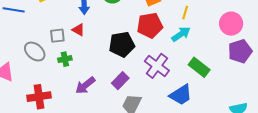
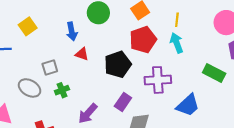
red triangle: (78, 30) -> (82, 54), moved
cyan arrow: (181, 34) -> (177, 43), turned -66
purple cross: (157, 66) -> (158, 80), turned -30
green rectangle: (199, 67) -> (214, 73), moved

